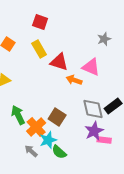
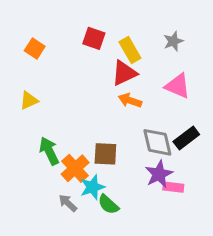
red square: (40, 22) -> (94, 38), moved
yellow rectangle: (39, 49) -> (130, 50), moved
red triangle: (59, 62) -> (124, 73), moved, turned -42
pink triangle: (91, 67) -> (178, 86), moved
brown square: (57, 117) -> (105, 154), turned -30

